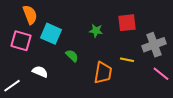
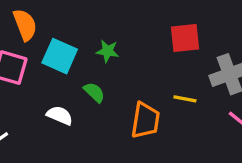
green star: (96, 31) -> (107, 51), moved
white semicircle: (40, 72) -> (60, 115), moved

